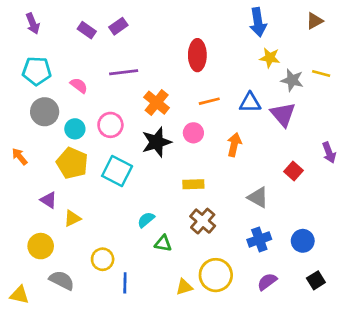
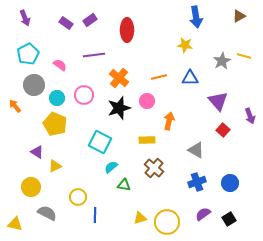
red ellipse: (197, 55) -> (127, 30), moved
yellow star: (270, 58) -> (185, 45), moved
cyan pentagon: (37, 71) -> (28, 54), turned -30
gray star: (292, 80) -> (222, 61), turned 30
purple triangle: (283, 114) -> (218, 101), moved
orange arrow: (234, 145) -> (169, 121), moved
orange arrow: (20, 157) -> (15, 106), moved
cyan square: (117, 171) -> (100, 142), moved
yellow circle: (216, 275) -> (167, 222), moved
black square: (316, 280) -> (229, 219), moved

